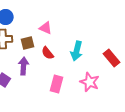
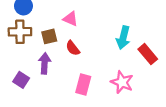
cyan arrow: (77, 51) -> (123, 38), moved

